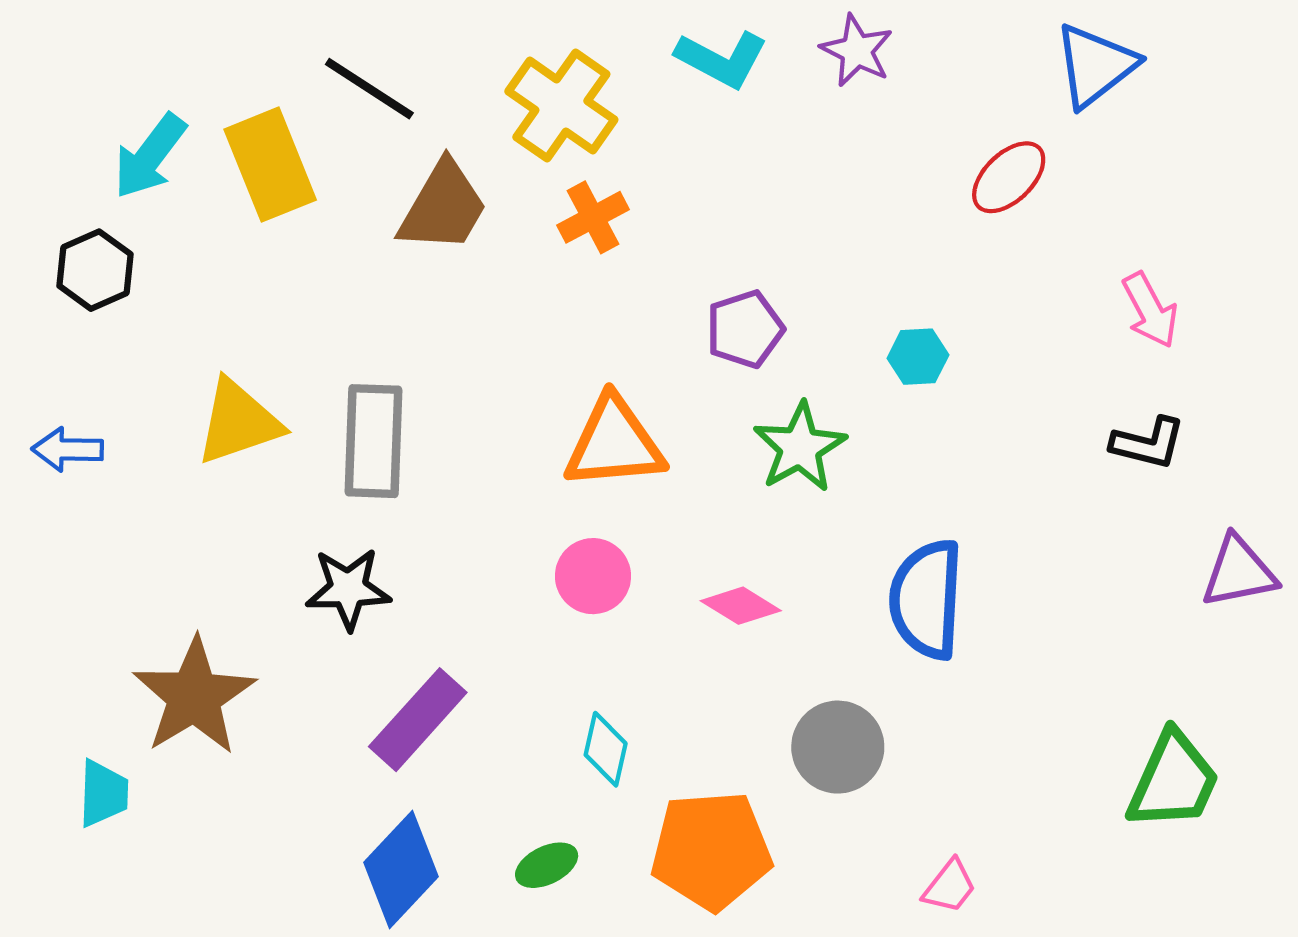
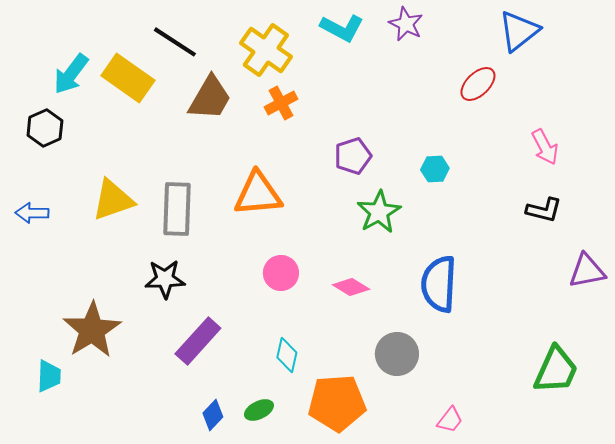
yellow rectangle: (270, 165) -> (128, 78), turned -33
orange triangle: (614, 443) -> (258, 194), moved
blue diamond: (401, 869) -> (213, 415), moved, size x0.6

